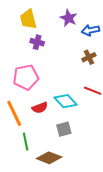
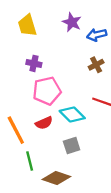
purple cross: (37, 42) -> (34, 63), moved
pink pentagon: (26, 77) -> (47, 91), moved

